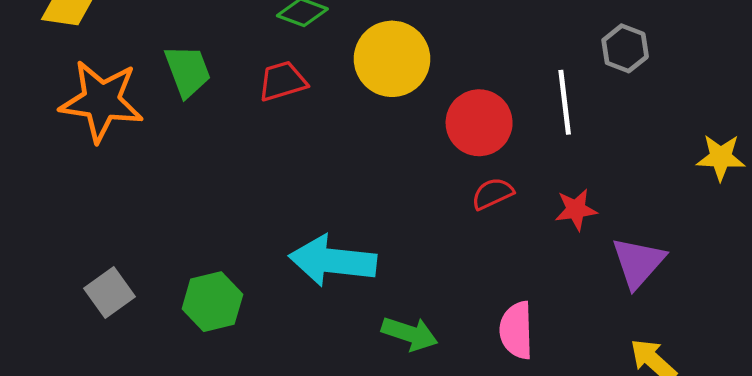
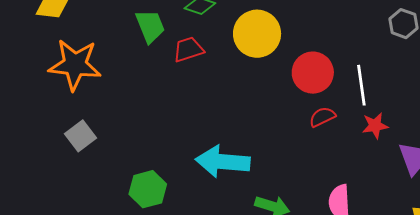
green trapezoid: (188, 71) -> (150, 26), moved
white line: (565, 102) -> (361, 85), moved
gray square: (110, 292) -> (81, 136), moved

